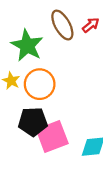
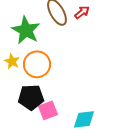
pink square: (52, 136) -> (48, 110), size x0.7

